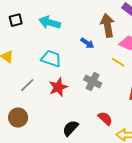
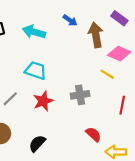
blue arrow: (87, 43) -> (70, 20), moved
gray cross: (93, 82) -> (80, 95), turned -36
black semicircle: (70, 128) -> (37, 143), moved

